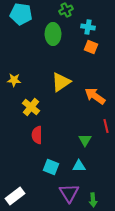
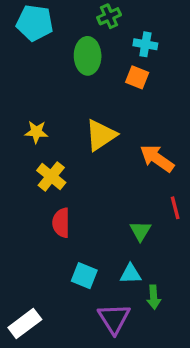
orange square: (91, 47) -> (137, 77), moved
yellow star: (14, 80) -> (36, 132), moved
green arrow: (93, 200) -> (154, 297), moved

